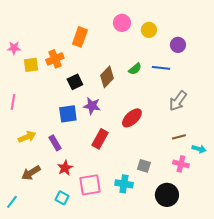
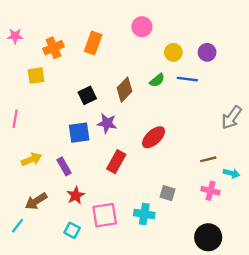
yellow circle: (149, 30) -> (173, 52), moved
pink star: (14, 48) -> (15, 36), moved
orange cross: (55, 59) -> (54, 48), moved
gray arrow: (178, 101) -> (231, 117), moved
black circle: (167, 195) -> (208, 237), moved
cyan line: (12, 202) -> (17, 226), moved

